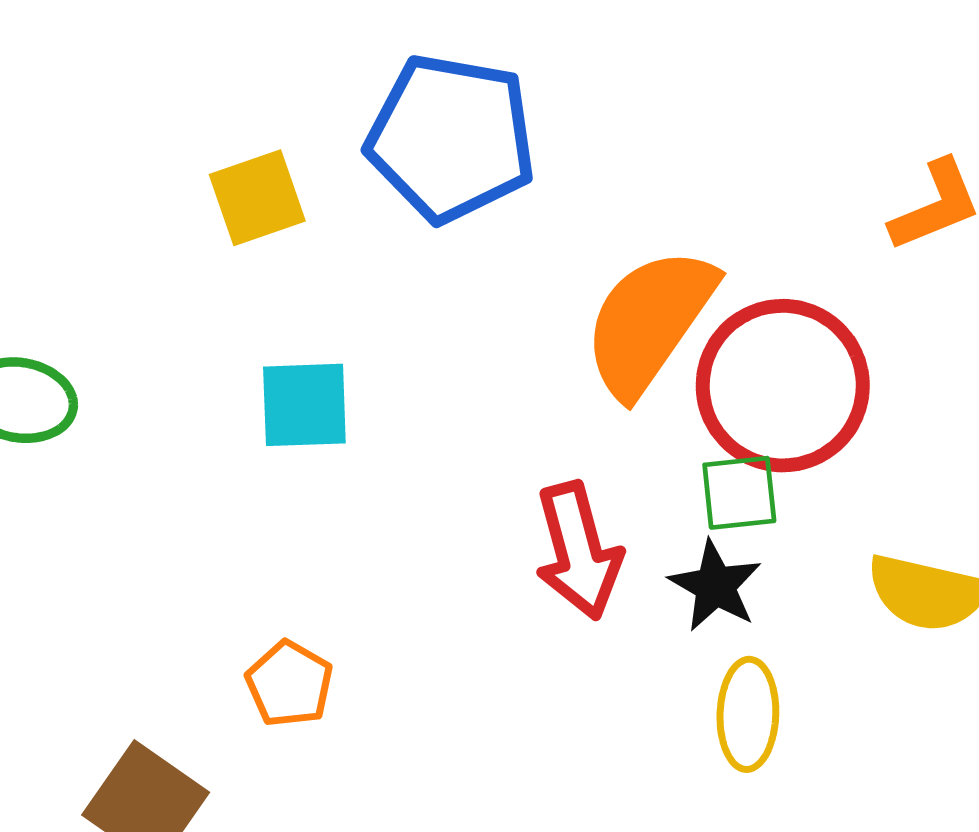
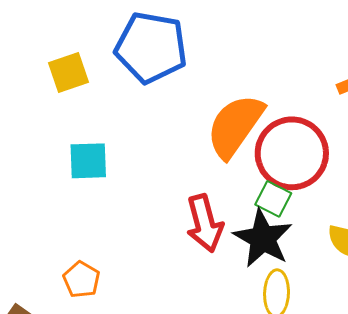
green square: (739, 493) -> (273, 199), turned 33
black star: (715, 586) -> (263, 238), size x1.5

